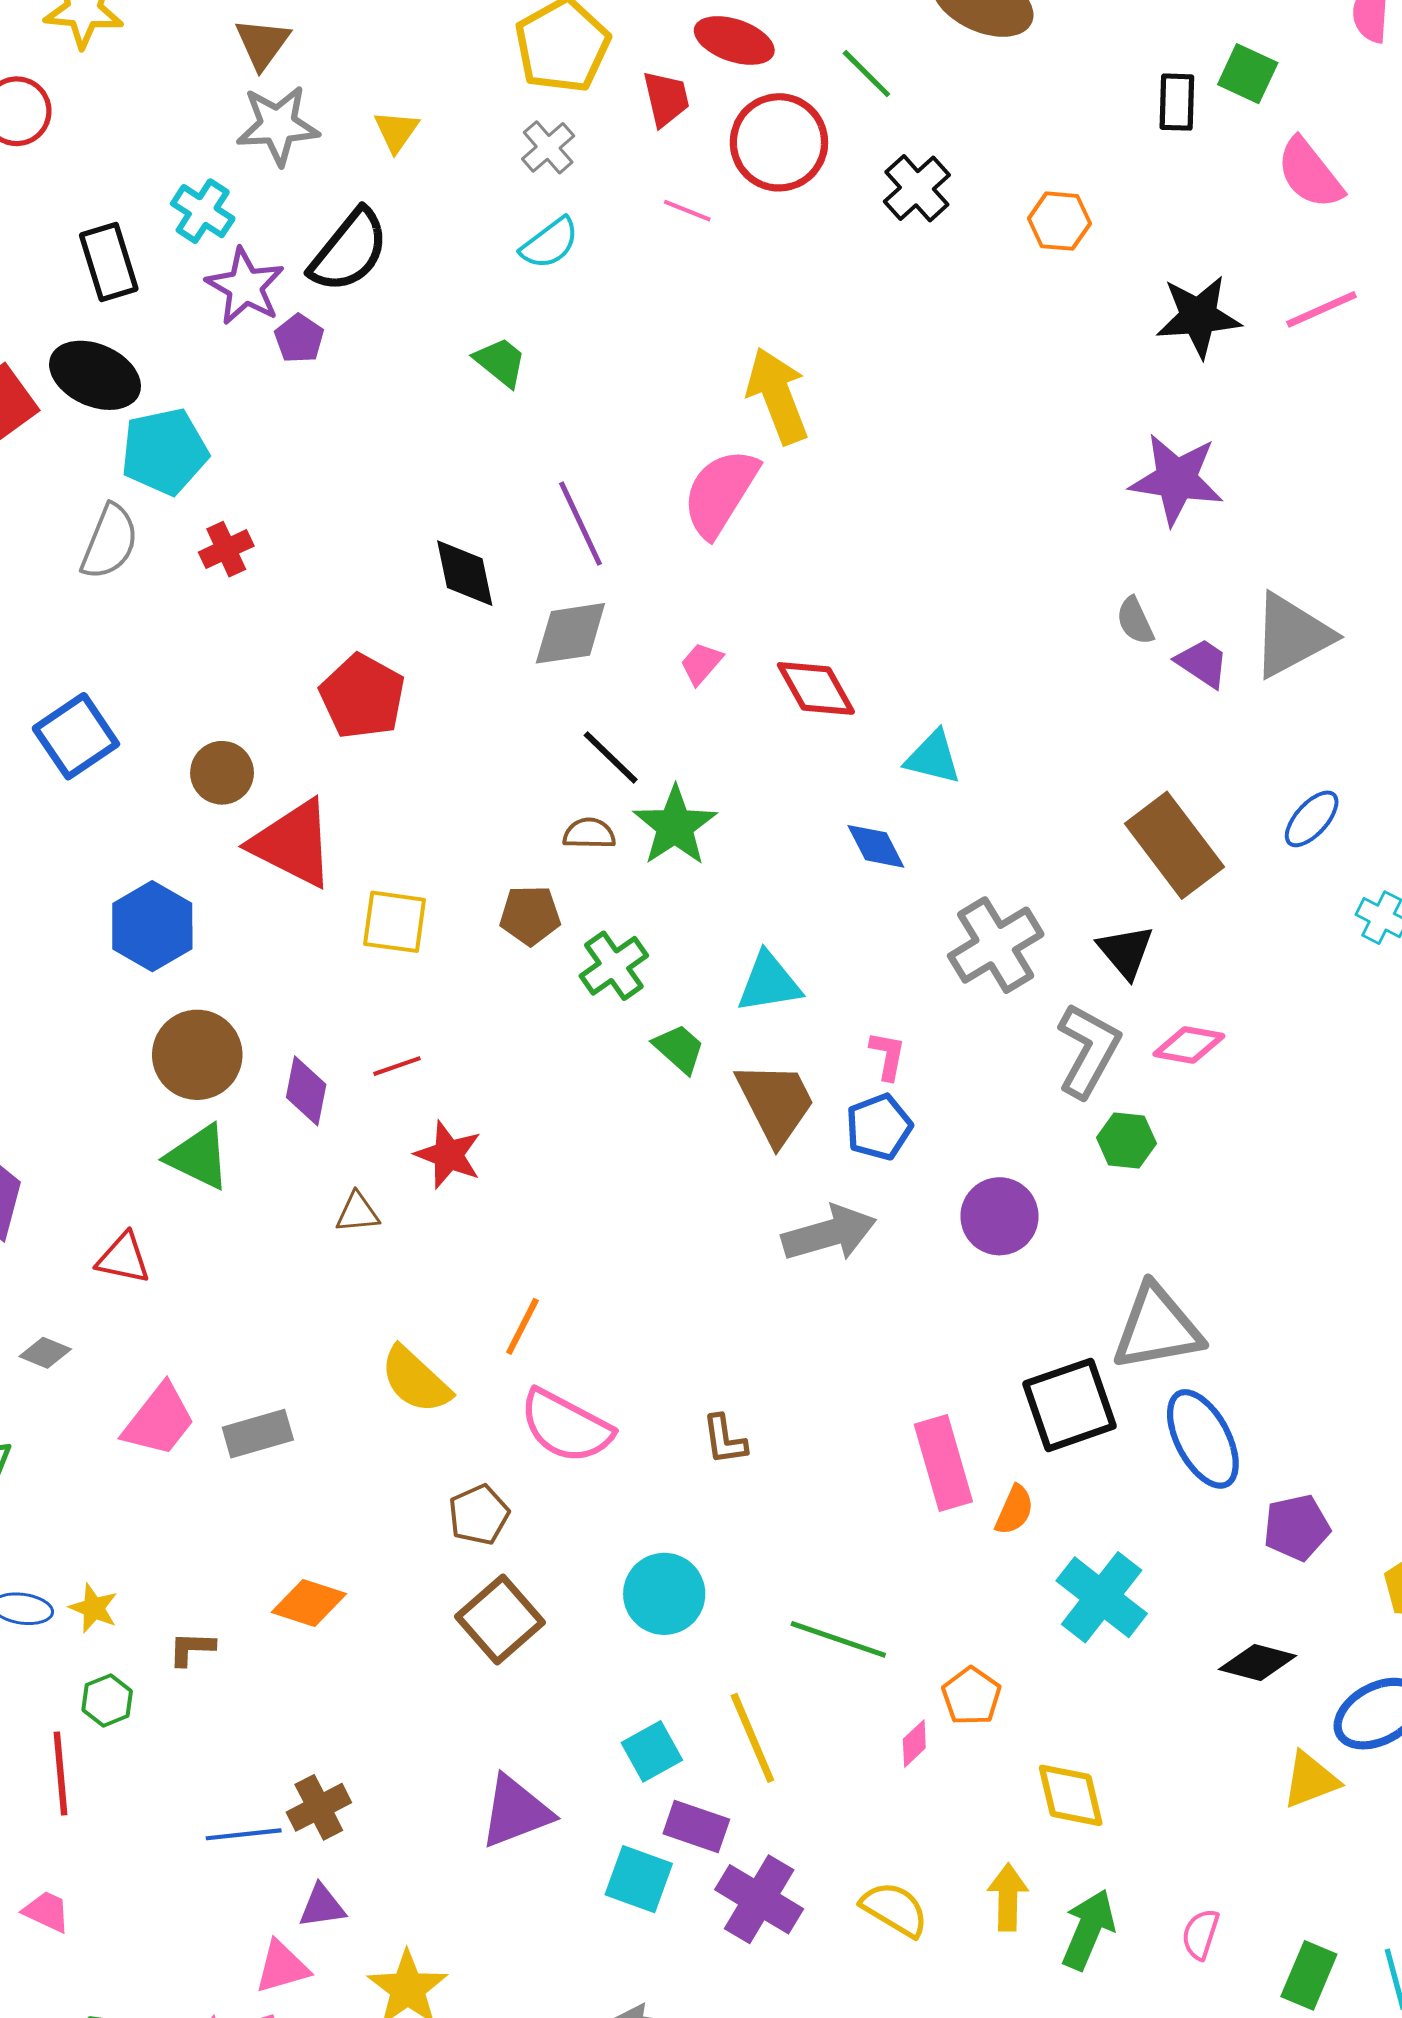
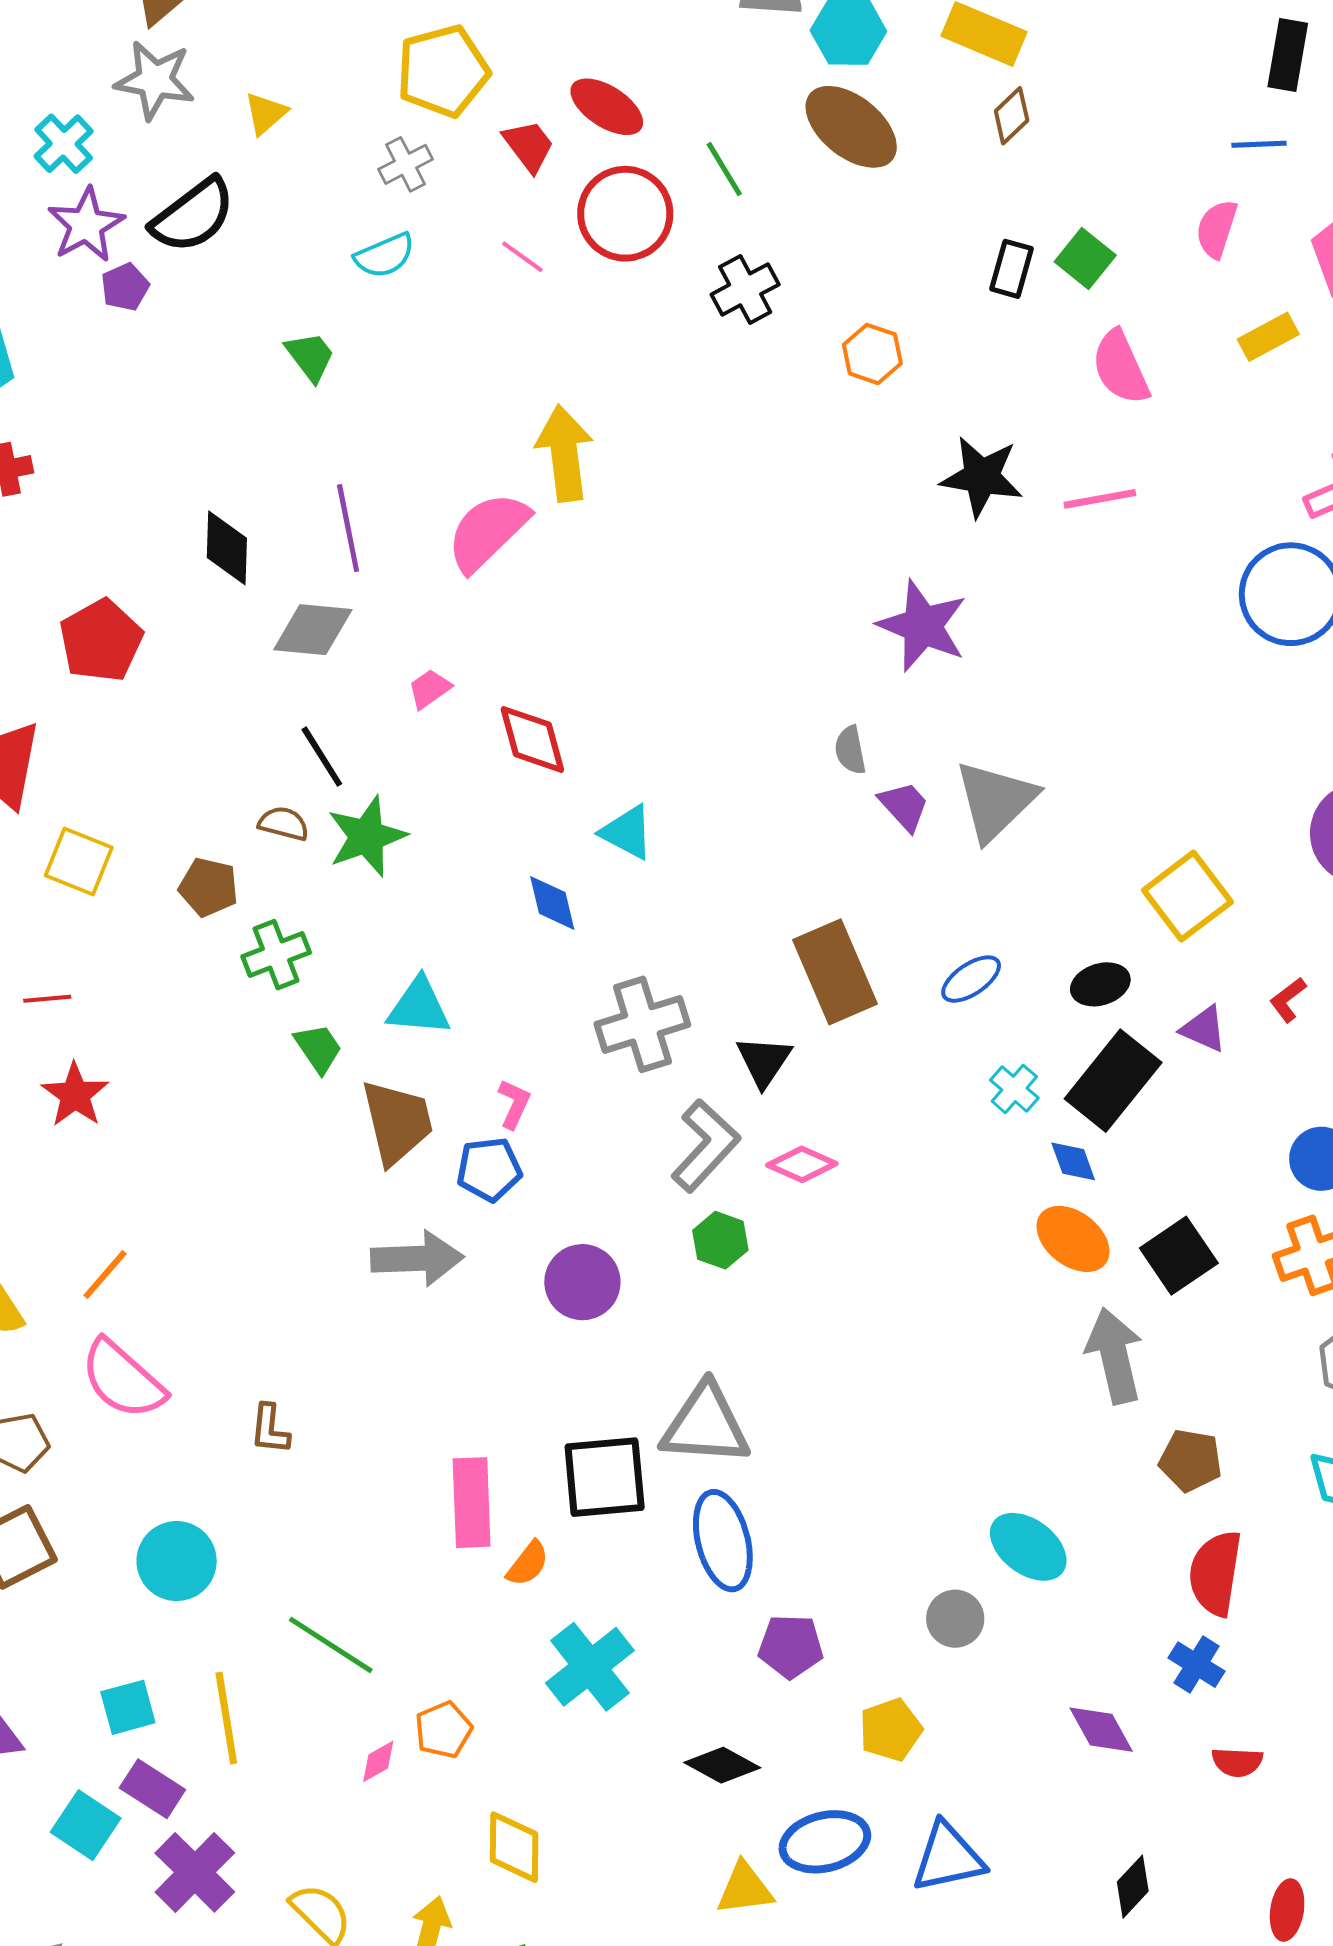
red trapezoid: (666, 99) -> (529, 146), turned -38
gray triangle: (1292, 635) -> (995, 801), turned -30

